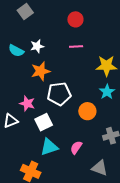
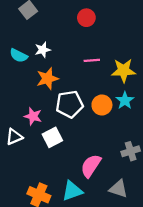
pink line: (76, 46) -> (92, 60), moved
orange circle: (87, 111) -> (102, 105), moved
cyan triangle: (49, 147) -> (72, 191), moved
pink semicircle: (76, 147) -> (91, 166), size x1.5

